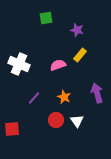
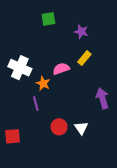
orange star: (64, 97) -> (43, 83), moved
purple line: (34, 98) -> (36, 104), turned -56

